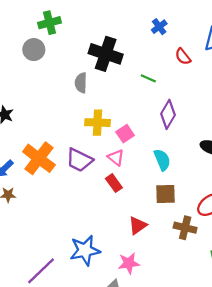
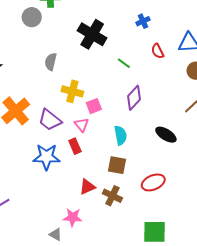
gray semicircle: (81, 83) -> (51, 62), moved
brown cross: (185, 228) -> (112, 196), moved
blue star: (85, 250) -> (47, 157), moved

